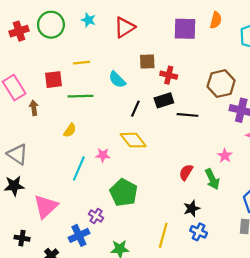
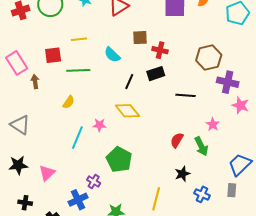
black line: (188, 115) -> (185, 95), moved
black star: (14, 186) -> (18, 165), moved
pink triangle: (46, 206) -> (47, 173), size x0.7
blue cross: (199, 232) -> (202, 194), moved

